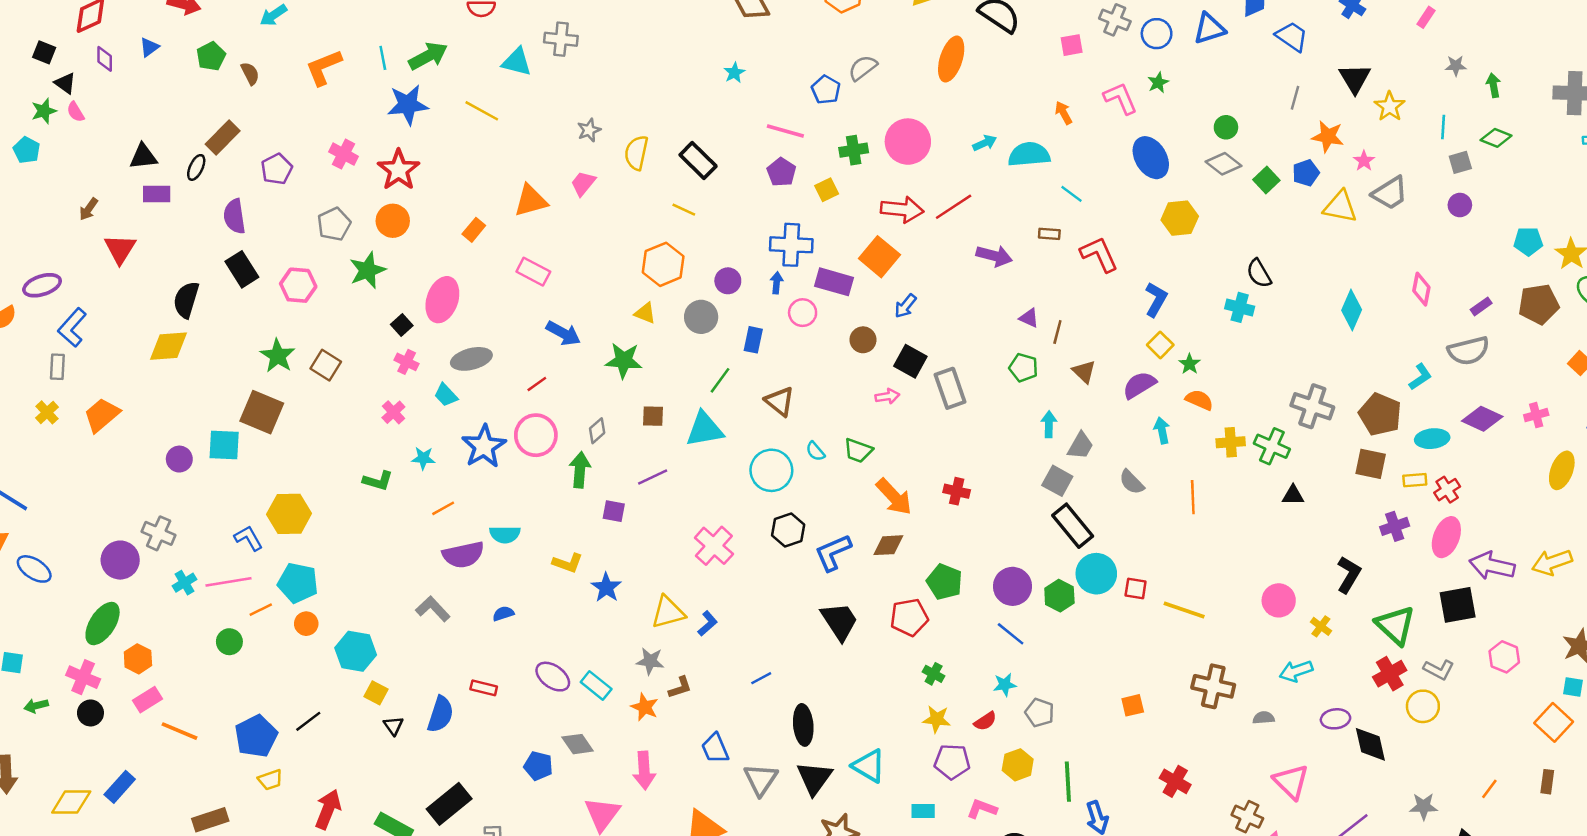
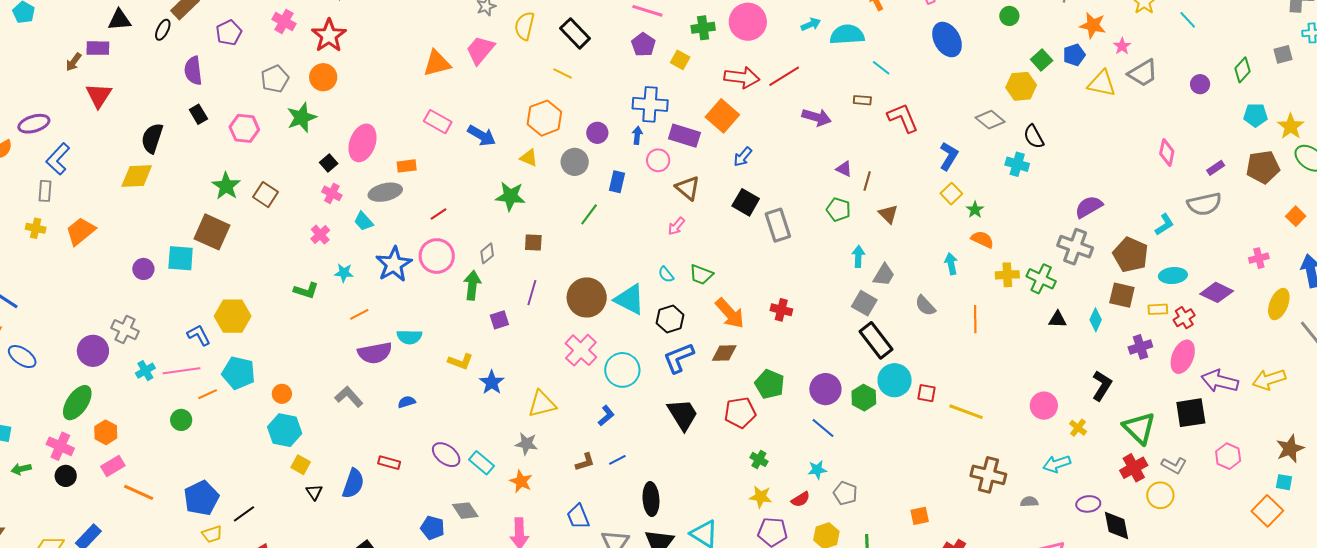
cyan line: (1443, 127) -> (1188, 20), turned -48
green diamond: (1496, 138) -> (1242, 70), moved, turned -70
gray square: (1460, 162) -> (1283, 54), moved
gray diamond: (1224, 164) -> (990, 120), moved
pink trapezoid: (583, 183) -> (480, 50), size x1.4
yellow square: (827, 190) -> (680, 60), turned -36
purple rectangle: (157, 194) -> (98, 48), moved
yellow hexagon: (1180, 218) -> (1021, 86), moved
orange rectangle: (474, 230) -> (407, 166), moved, turned 42
black rectangle: (242, 269) -> (198, 114), size x0.7
cyan diamond: (1352, 310) -> (1096, 320), moved, size x0.7
blue arrow: (563, 333) -> (482, 136), moved
brown circle: (863, 340) -> (587, 297), moved, size x1.8
purple semicircle: (1139, 385) -> (1089, 207), moved
pink arrow: (887, 396) -> (676, 226), moved, turned 138
brown triangle: (780, 401) -> (688, 188), moved
yellow cross: (47, 412) -> (36, 228), turned -36
purple diamond: (1482, 419) -> (1217, 292), moved
cyan triangle: (705, 429) -> (630, 299), moved, turned 36
cyan circle: (771, 470) -> (622, 370), moved
purple line: (653, 477) -> (532, 293), turned -50
purple square: (614, 511) -> (499, 320), turned -30
black hexagon: (788, 530) -> (670, 319), moved
blue L-shape: (708, 623) -> (606, 416), moved
orange circle: (306, 624) -> (282, 394), moved
brown L-shape: (680, 687) -> (585, 462), moved
orange square: (1133, 705) -> (920, 516), moved
black line: (308, 721) -> (244, 514), moved

